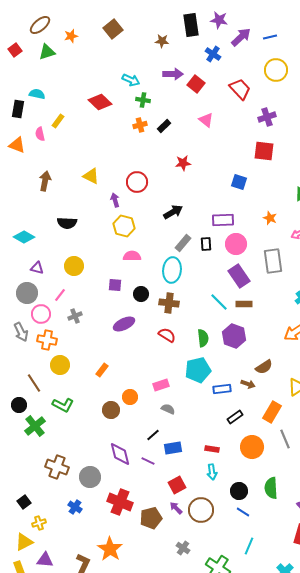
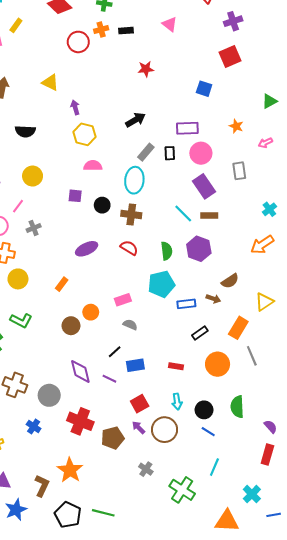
black rectangle: (164, 126) -> (126, 31), turned 40
red square: (264, 151) -> (230, 57), turned -30
red circle: (137, 182) -> (78, 42), moved
gray rectangle: (273, 261) -> (239, 171), size x0.7
purple ellipse: (124, 324) -> (87, 249), moved
cyan arrow: (212, 472) -> (177, 402), moved

